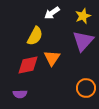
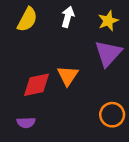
white arrow: (52, 13) -> (68, 17), turned 140
yellow semicircle: (35, 36) -> (27, 19), moved

